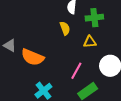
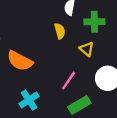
yellow triangle: (90, 42) -> (87, 49), turned 40

